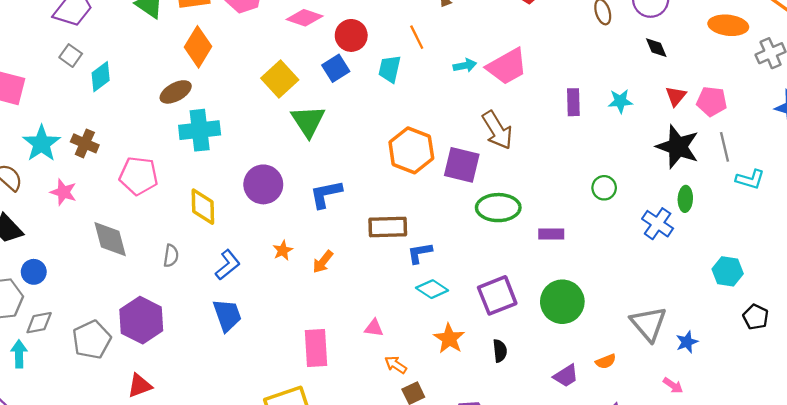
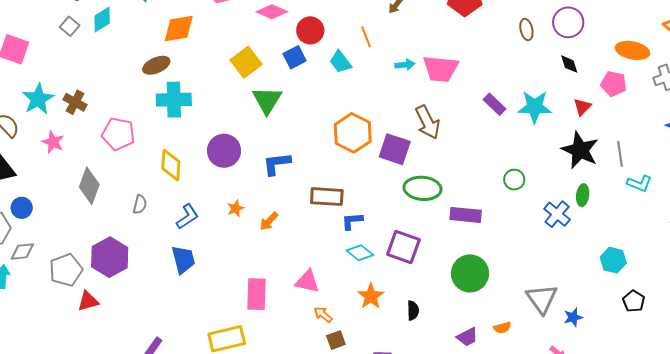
orange diamond: (198, 47) -> (179, 28), turned 44
pink trapezoid: (507, 66) -> (441, 69), turned 30
cyan trapezoid: (390, 69) -> (340, 62), turned -55
cyan diamond: (101, 77) -> (102, 20), moved
cyan star: (620, 101) -> (535, 107), size x1.6
pink pentagon: (712, 101) -> (614, 84), moved
purple rectangle: (573, 102) -> (495, 104), turned -50
purple rectangle: (551, 234) -> (466, 215), size x1.4
gray diamond: (110, 239) -> (89, 186), turned 30
purple square: (497, 295) -> (403, 247), moved, turned 36
pink triangle: (374, 328) -> (307, 281), size x1.5
red triangle: (140, 386) -> (88, 301), moved

